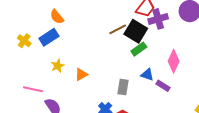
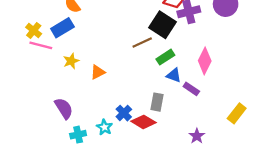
brown line: (118, 29) -> (142, 42), moved
green rectangle: (139, 49) -> (165, 57), moved
gray rectangle: (123, 87) -> (157, 102), moved
pink line: (33, 89) -> (41, 45), moved

